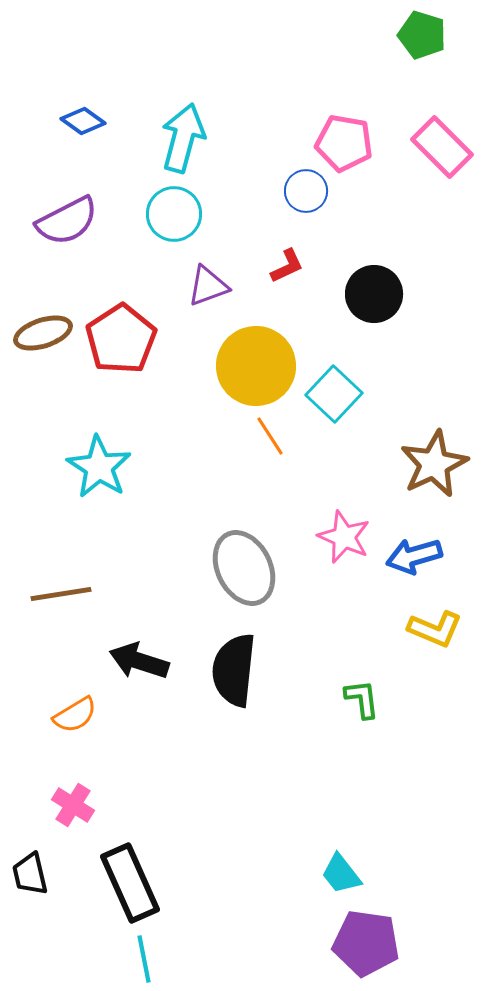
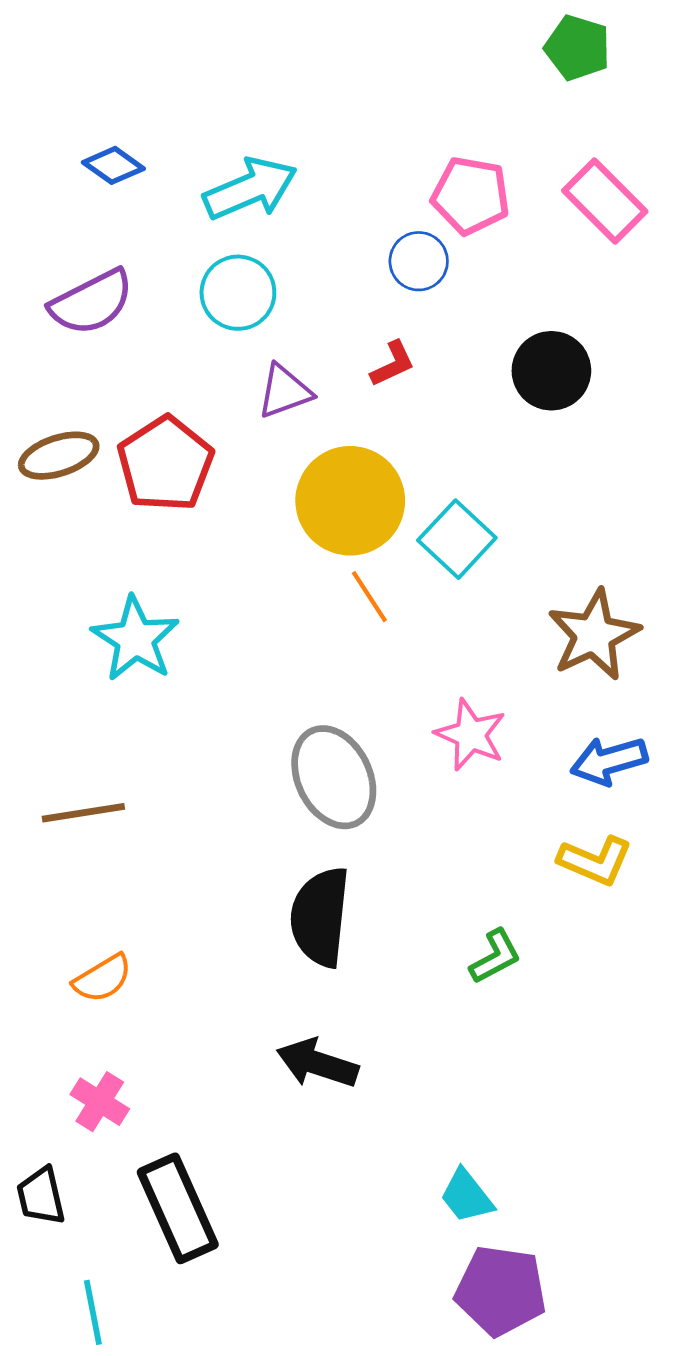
cyan arrow: (183, 138) -> (250, 189), turned 52
black circle: (374, 294) -> (551, 371), moved
blue arrow: (414, 556) -> (609, 761), moved
black arrow: (139, 661) -> (317, 1063), moved
green L-shape: (362, 699) -> (495, 957), turned 69
cyan line: (144, 959) -> (93, 1312), moved

